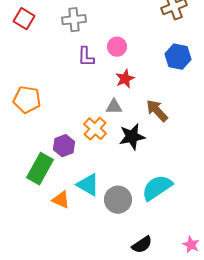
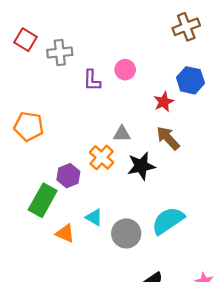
gray cross: (74, 20) -> (60, 52), moved
red star: (125, 79) -> (164, 102), moved
cyan triangle: (88, 185) -> (94, 217), size x0.7

